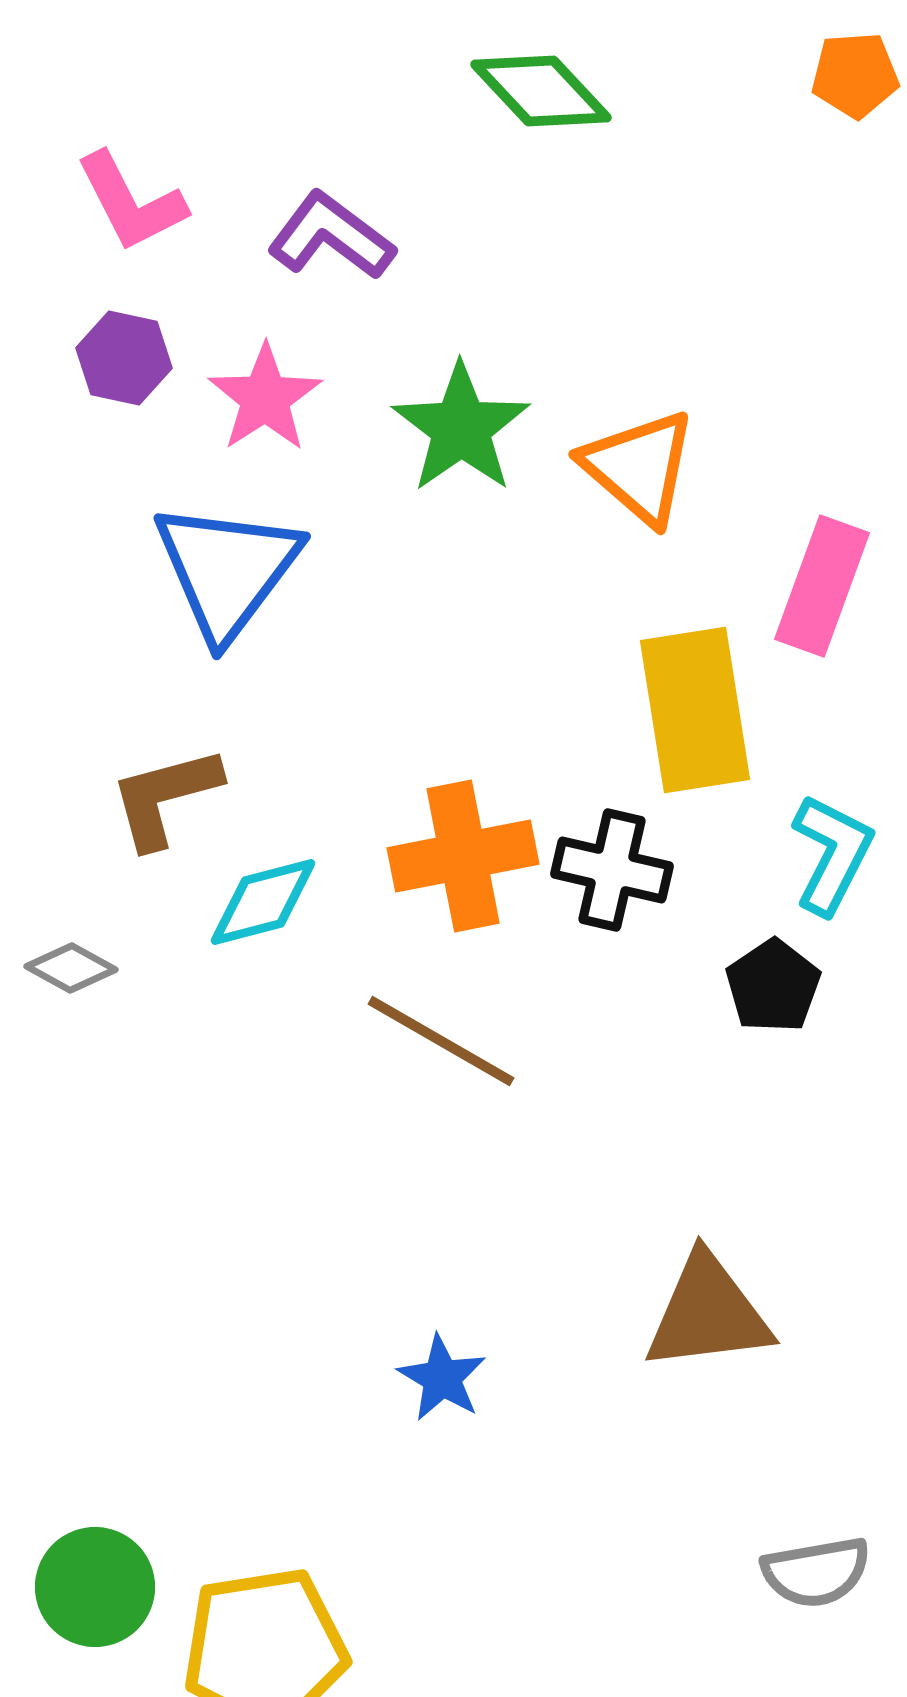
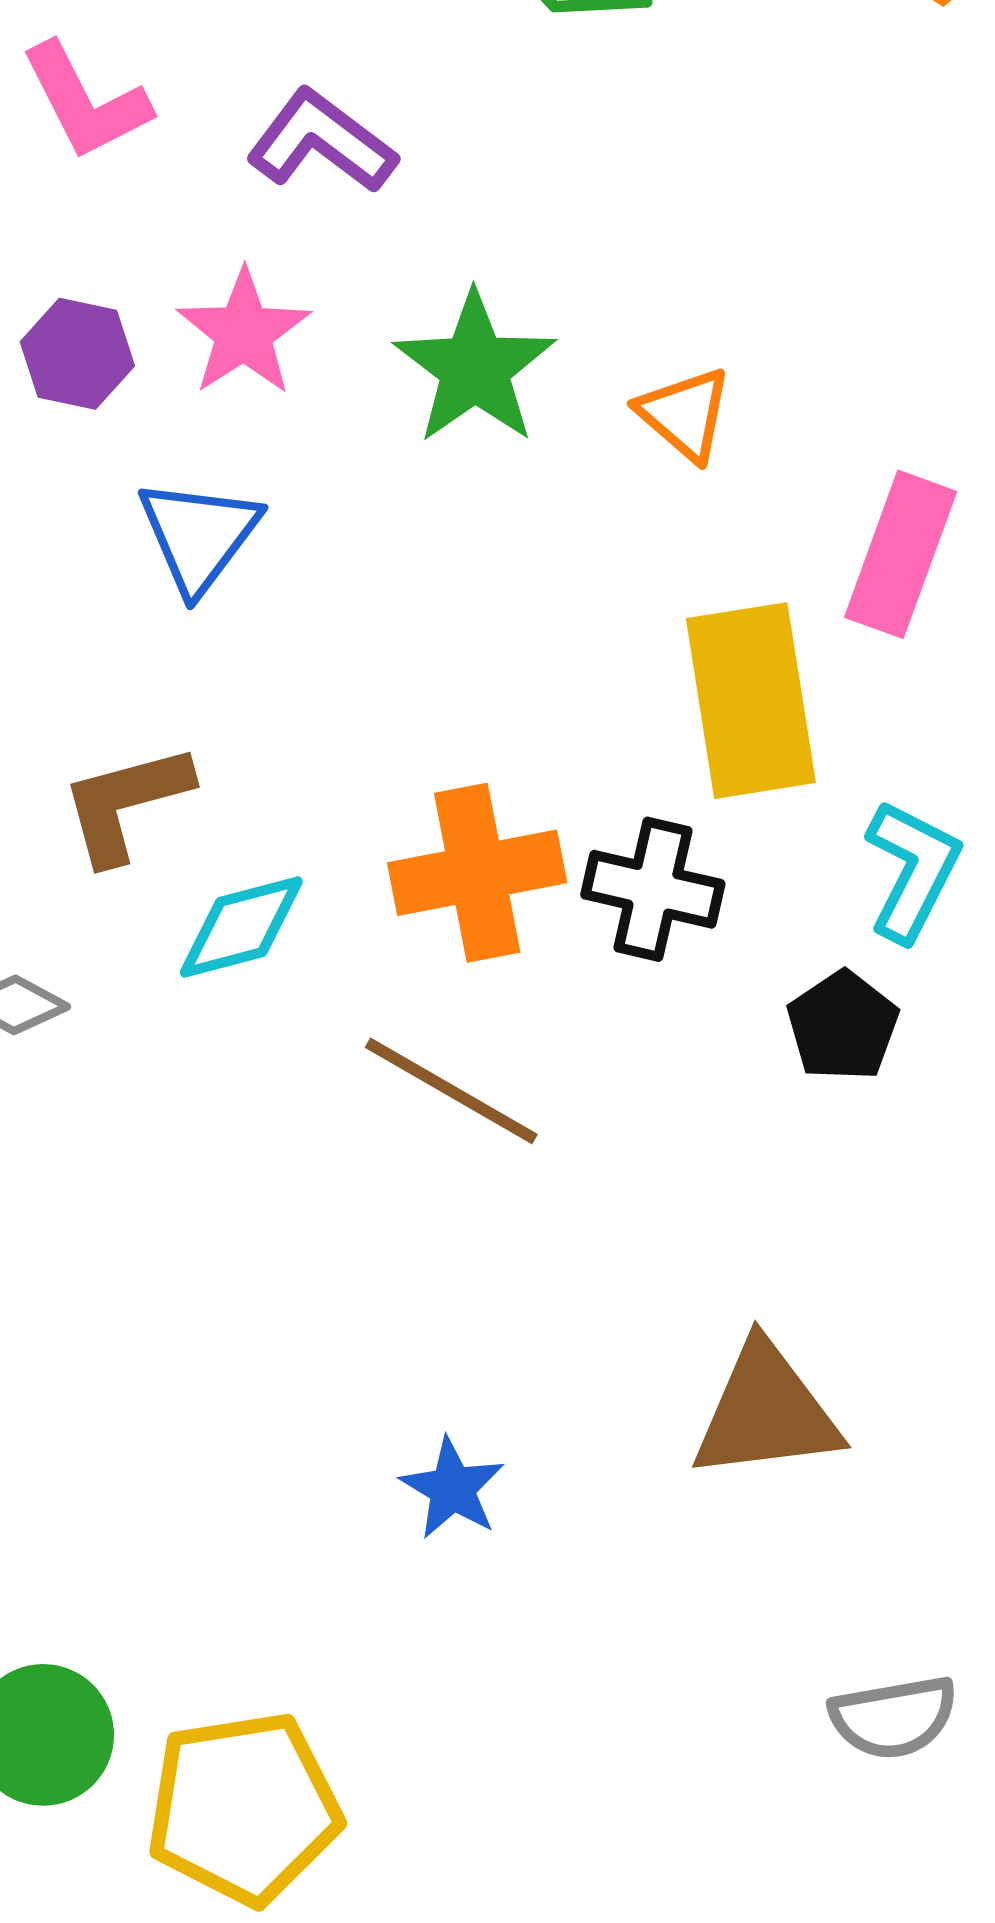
purple hexagon: (124, 358) -> (77, 354), moved
orange triangle: (639, 467) -> (685, 414), size x0.7
blue triangle: (227, 570) -> (199, 535), size x0.7

